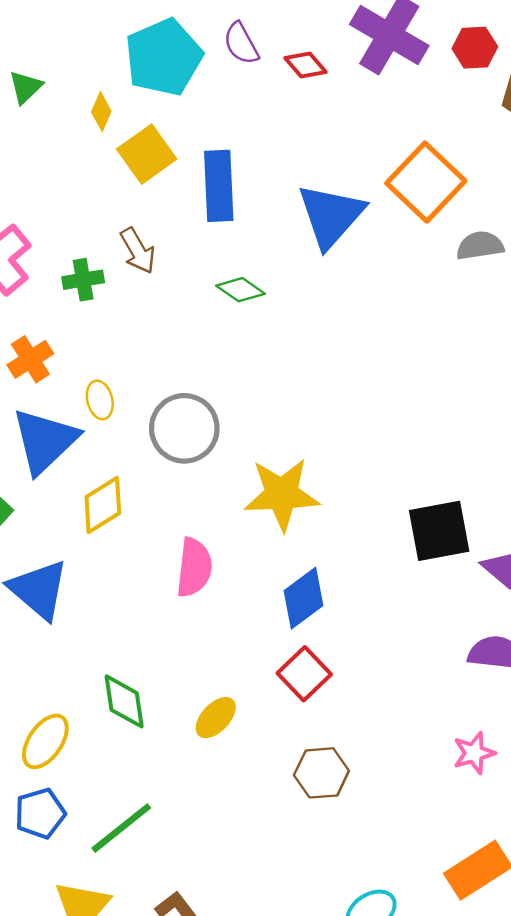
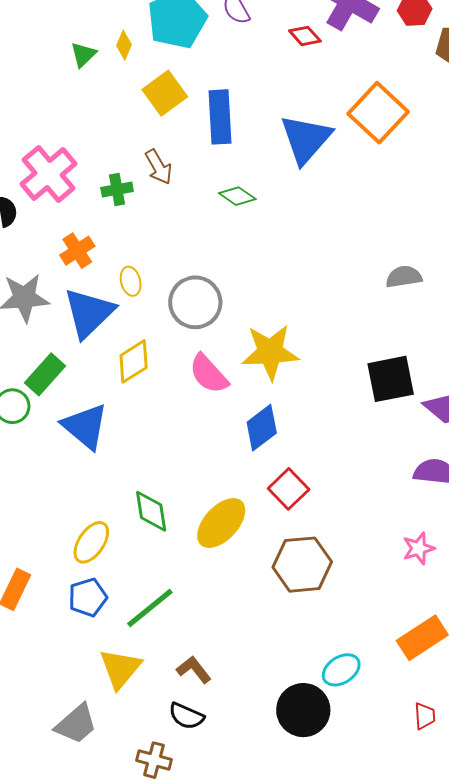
red diamond: (305, 65) -> (305, 36), moved
green triangle: (26, 87) -> (83, 55), moved
yellow diamond: (101, 112) -> (124, 45), moved
gray semicircle: (480, 246) -> (404, 277), moved
pink semicircle: (194, 567) -> (209, 374), moved, turned 132
blue diamond: (304, 598) -> (262, 428), moved
yellow ellipse: (216, 718) -> (221, 523), size x1.6
brown hexagon: (321, 773) -> (302, 565), size x1.4

